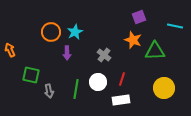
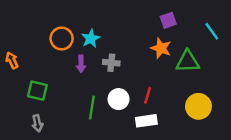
cyan line: (175, 26) -> (212, 31), turned 42
gray cross: (104, 55) -> (111, 63), moved, turned -32
gray arrow: (49, 91) -> (37, 123), moved

